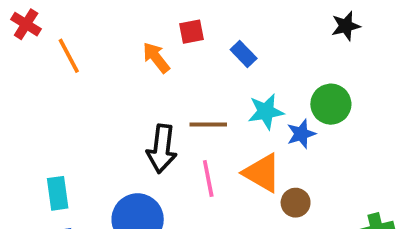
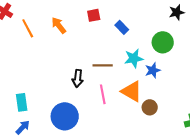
orange arrow: (156, 58) -> (59, 25), moved
green circle: (331, 104) -> (163, 42), moved
black arrow: (162, 149) -> (78, 78), size x0.7

